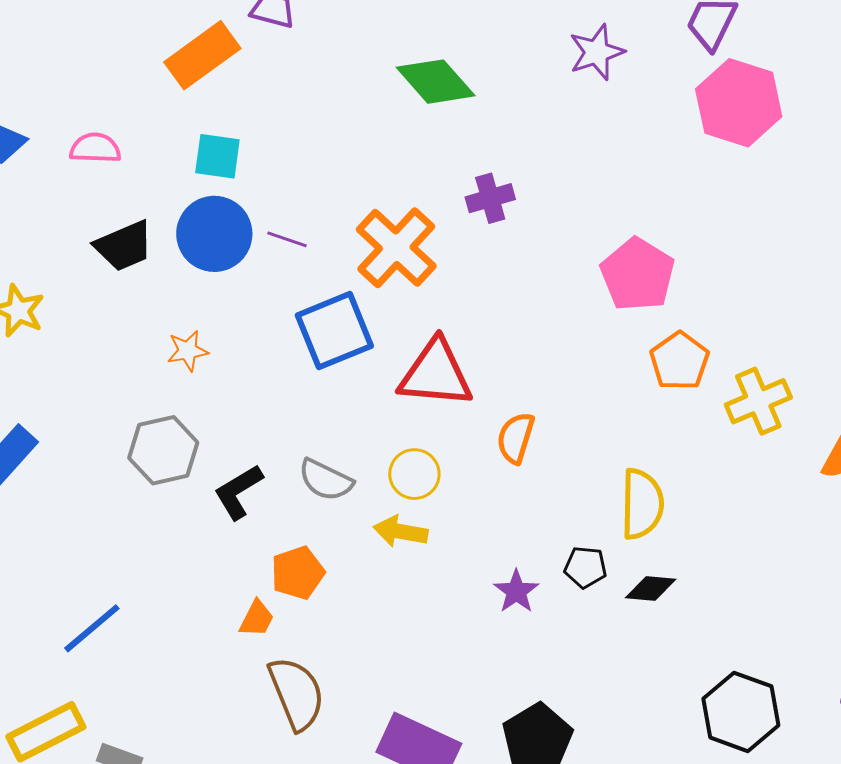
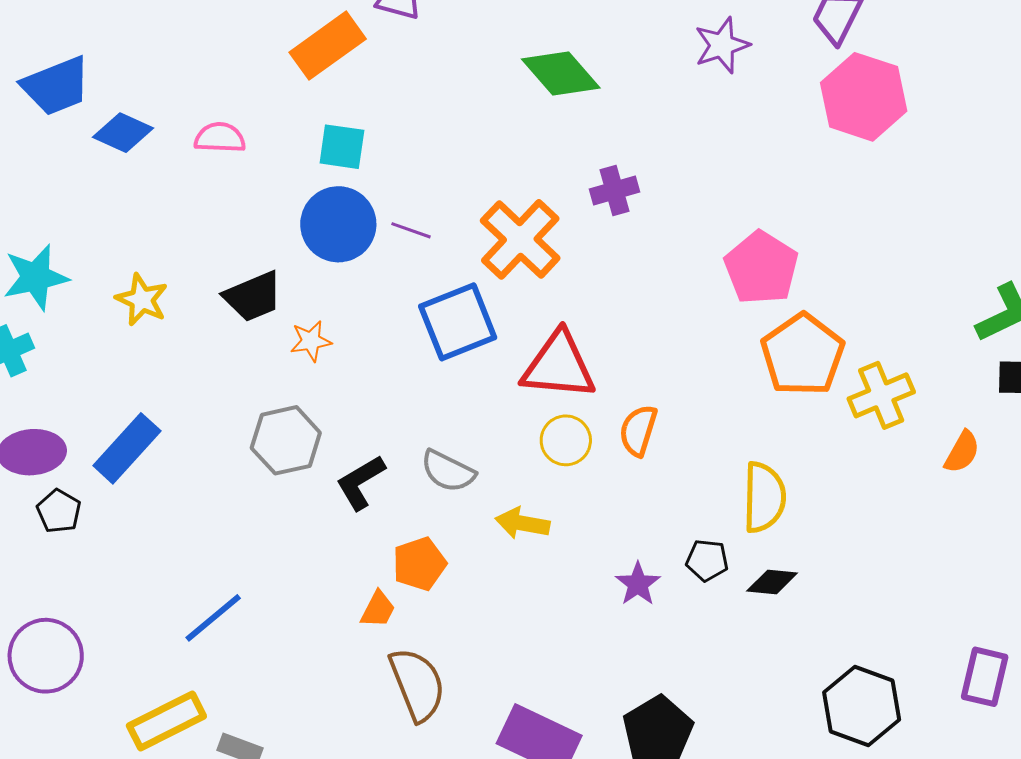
black trapezoid: (124, 246) -> (253, 297), moved
orange pentagon: (679, 361) -> (803, 355), size x1.4
yellow circle: (414, 474) -> (566, 440), moved

